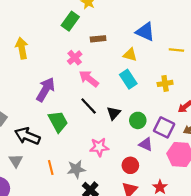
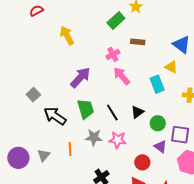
yellow arrow: (22, 48) -> (67, 36), turned -30
yellow triangle: (130, 55) -> (171, 67), moved
black line: (89, 106) -> (112, 112), moved
purple square: (164, 127) -> (180, 135), turned -30
gray triangle: (16, 161) -> (44, 155), moved
gray star: (76, 169) -> (94, 137), moved

